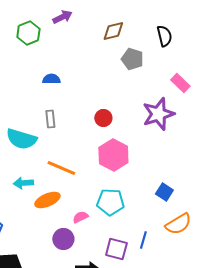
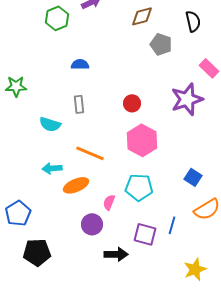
cyan semicircle: (21, 139) -> (50, 124), size x0.7
pink semicircle: (80, 217) -> (109, 202), turned -42

